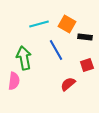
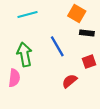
cyan line: (39, 24) -> (28, 15), moved
orange square: (67, 24) -> (77, 14), moved

